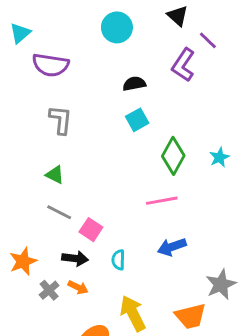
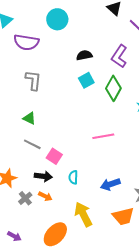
cyan circle: (117, 27) -> (57, 19), moved
purple L-shape: (183, 65) -> (119, 56), moved
green diamond: (173, 156) -> (113, 88), moved
blue arrow: (172, 247) -> (110, 184), moved

